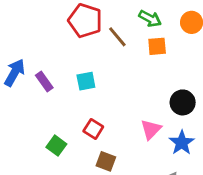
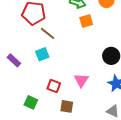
brown line: (117, 37) -> (48, 33), moved
pink triangle: (151, 129) -> (81, 80), moved

